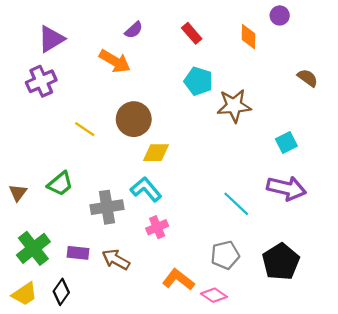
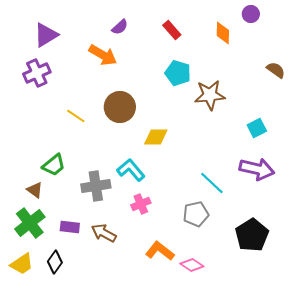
yellow diamond: (156, 153) -> (156, 137), moved
brown triangle: (18, 193) -> (35, 190), moved, turned -30
gray pentagon: (225, 255) -> (196, 214), moved

